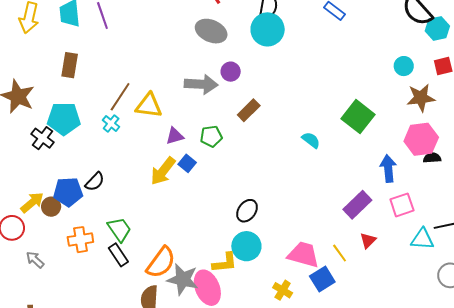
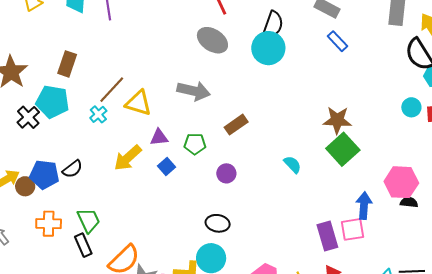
brown rectangle: (70, 65) -> (67, 64), moved
cyan circle: (404, 66) -> (411, 107), moved
purple circle: (231, 72) -> (226, 173), moved
brown star: (421, 98) -> (337, 120), moved
yellow arrow: (163, 171) -> (128, 158), moved
purple rectangle: (357, 205) -> (327, 236), turned -72
pink square: (402, 205) -> (353, 229), moved
black ellipse: (247, 211) -> (218, 223), turned 55

